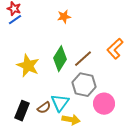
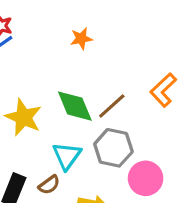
green diamond: (60, 59) -> (75, 106), turned -55
cyan triangle: (60, 103) -> (67, 156), moved

